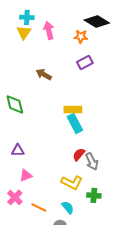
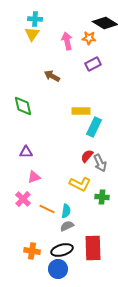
pink arrow: (49, 30) -> (67, 41), moved
cyan rectangle: (75, 123) -> (94, 127), moved, turned 54
cyan semicircle: (68, 207) -> (66, 211), moved, turned 48

